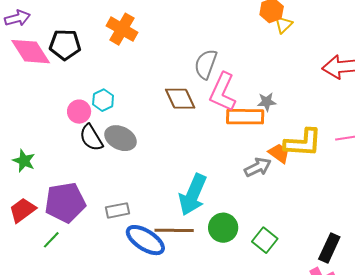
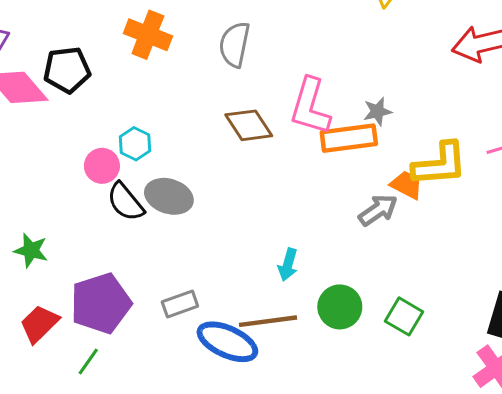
gray semicircle: (206, 64) -> (235, 44), moved
cyan arrow: (193, 195) -> (288, 265), size x0.5

